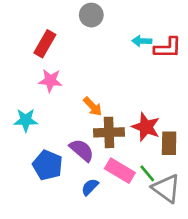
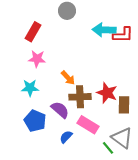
cyan arrow: (142, 41) -> (104, 30), size x1.6
cyan star: (26, 120) -> (30, 88), moved
green line: (147, 173) -> (108, 148), moved

